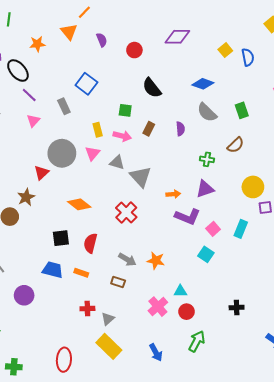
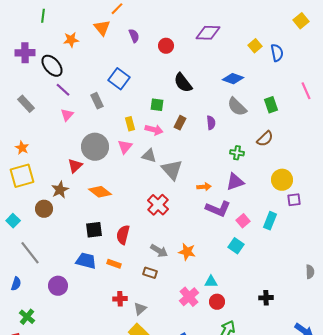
orange diamond: (79, 204) -> (100, 192), moved

